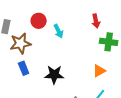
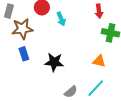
orange triangle: (99, 71) -> (99, 61), turned 40

